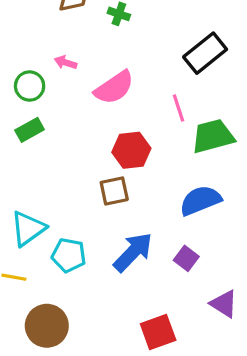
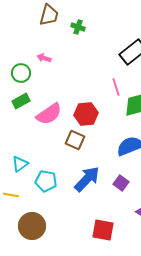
pink semicircle: (114, 88) -> (49, 114), moved
brown square: (114, 191) -> (75, 140), turned 36
cyan triangle: (28, 229) -> (20, 164), size x0.7
red square: (158, 332) -> (103, 230), turned 30

